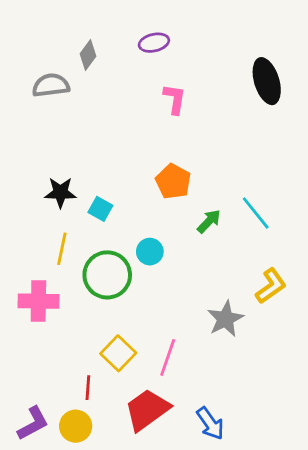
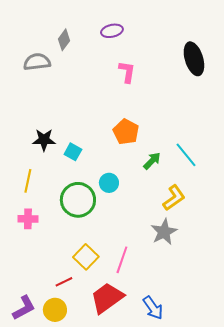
yellow line: (62, 249) -> (28, 181), moved
yellow L-shape: (271, 286) -> (174, 198), moved
pink cross: (38, 301) -> (28, 219), size x0.7
red line: (88, 388) -> (64, 282), turned 60

